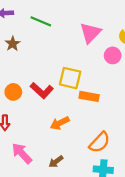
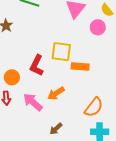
red L-shape: (42, 90) -> (37, 65), turned 80
orange circle: (13, 92) -> (12, 77), moved
pink arrow: (22, 153) -> (33, 102), moved

